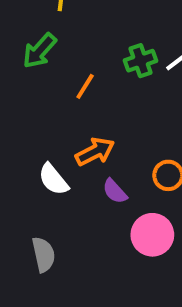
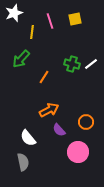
green cross: (140, 61) -> (72, 64), turned 35
white semicircle: (53, 179) -> (28, 138), moved

